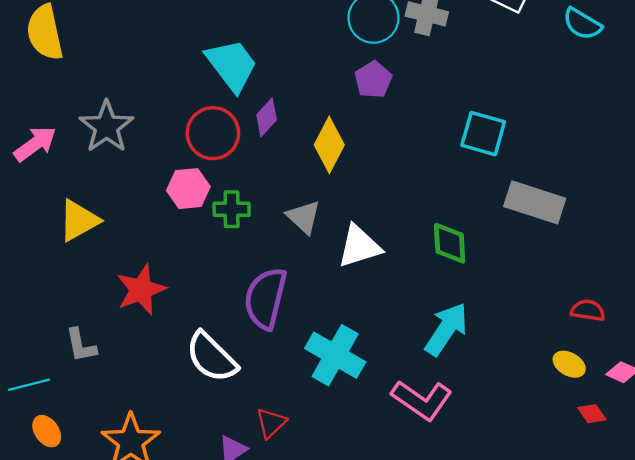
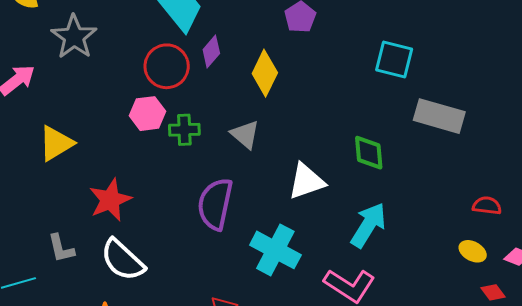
gray star: (106, 127) -> (74, 37), moved
white triangle: (359, 246) -> (306, 181), moved
white semicircle: (211, 357) -> (123, 260), moved

